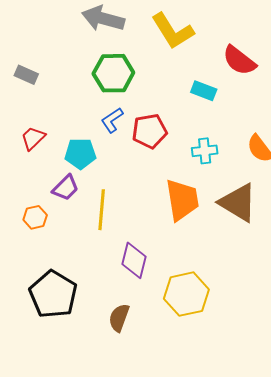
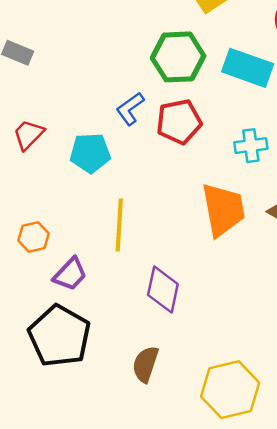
green hexagon: (113, 73) -> (178, 57), moved
cyan rectangle: (204, 91) -> (248, 68), size x1.5
purple trapezoid: (66, 188) -> (70, 274), moved
yellow hexagon: (186, 294) -> (230, 390), moved

